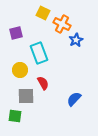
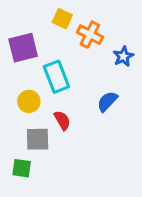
purple square: (16, 33) -> (23, 48), size x1.5
blue star: (76, 40) -> (123, 56), moved
blue semicircle: (74, 99) -> (107, 101), moved

